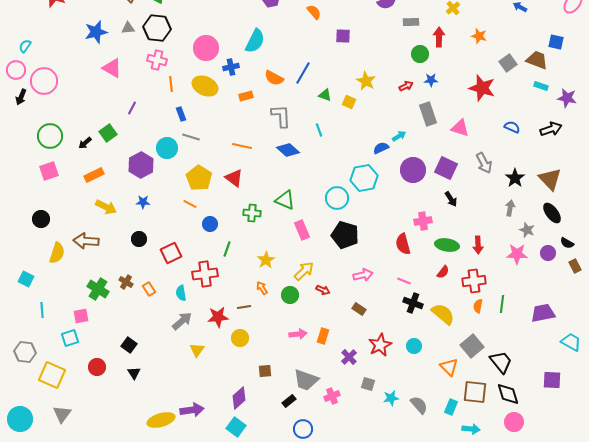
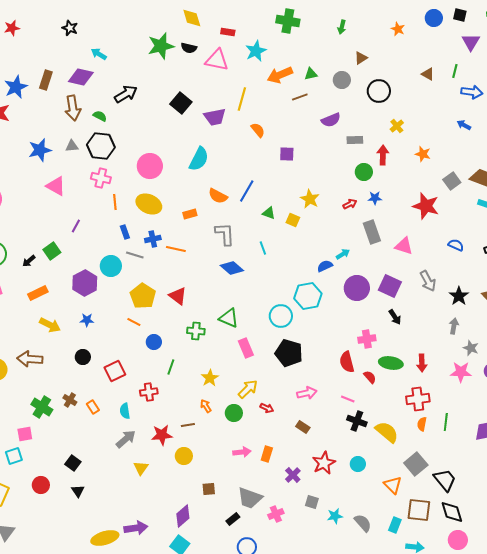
blue cross: (231, 67) -> (153, 239), moved
orange line: (242, 146) -> (176, 249), moved
red semicircle: (443, 272) -> (370, 377), moved, turned -80
red cross: (205, 274) -> (149, 392), size x0.7

